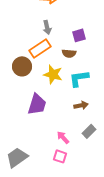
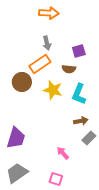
cyan L-shape: (79, 78) -> (79, 94), turned -60
purple trapezoid: (37, 104) -> (16, 138), moved
gray rectangle: (89, 131) -> (89, 138), moved
pink square: (60, 156) -> (56, 179), moved

